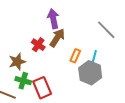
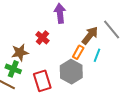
brown arrow: (57, 38) -> (90, 35), moved
gray hexagon: (90, 73) -> (71, 72), moved
green cross: (23, 81) -> (13, 69), moved

